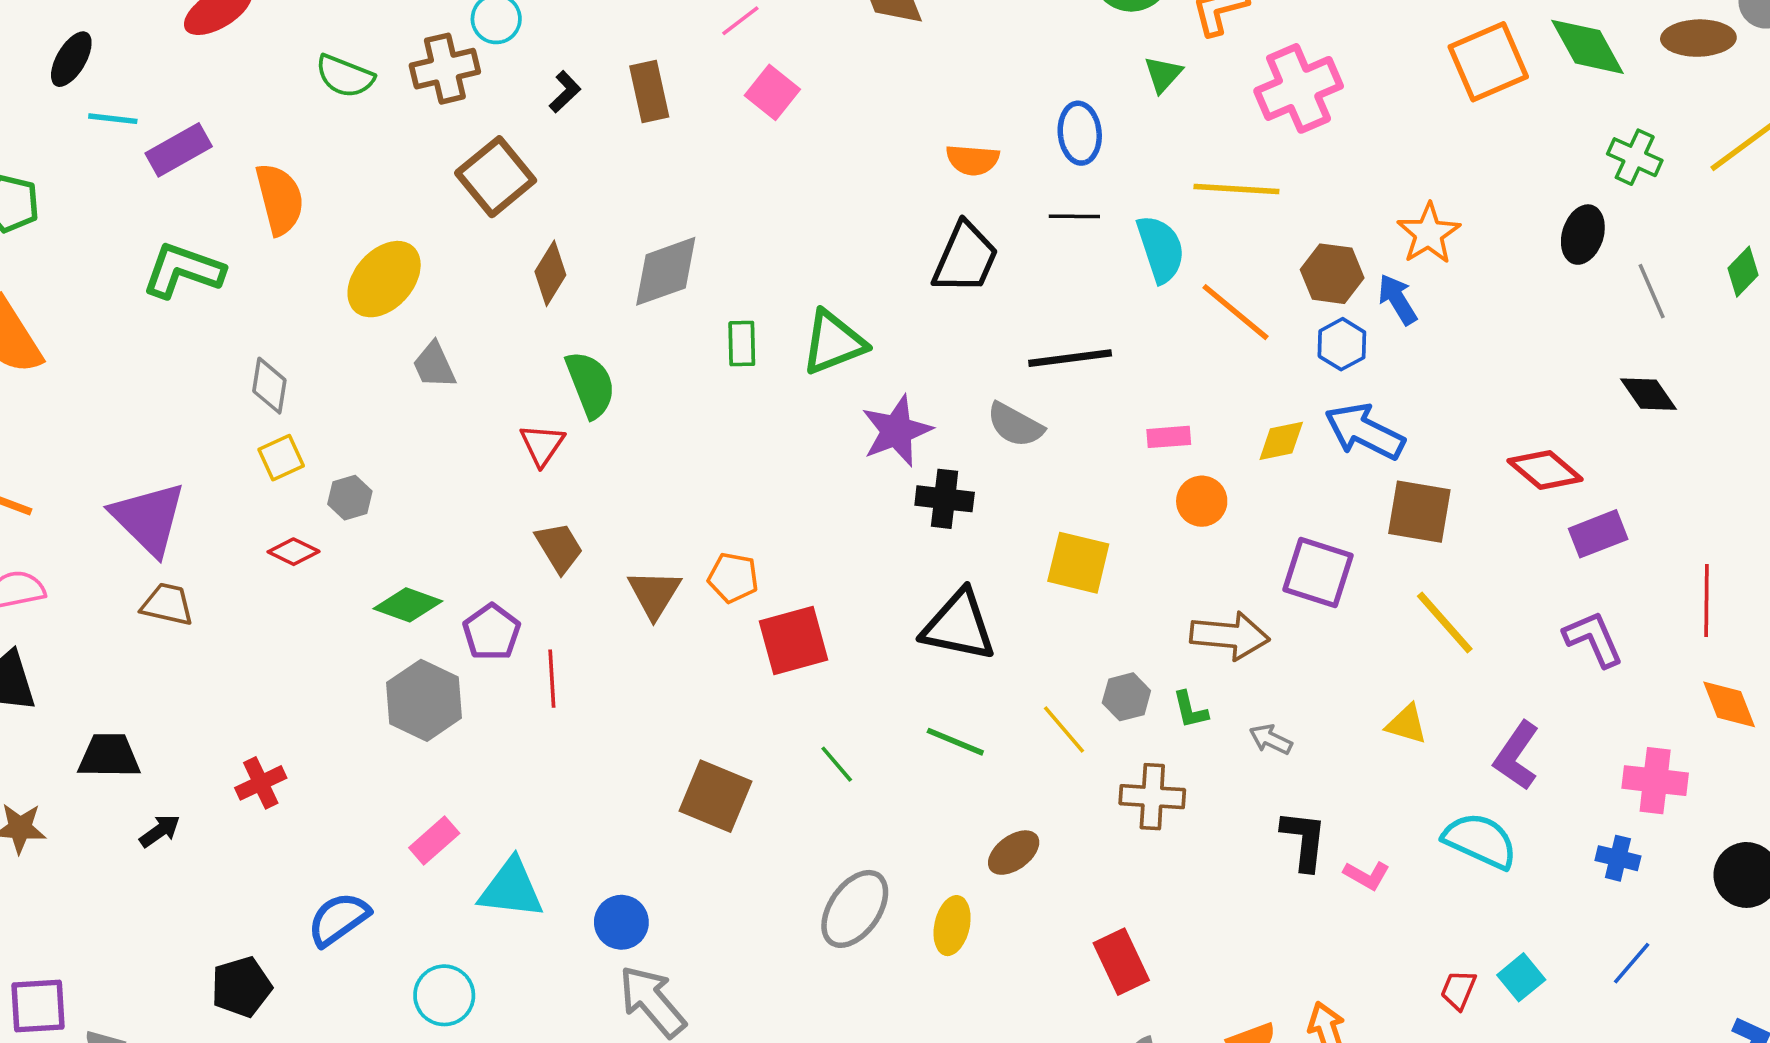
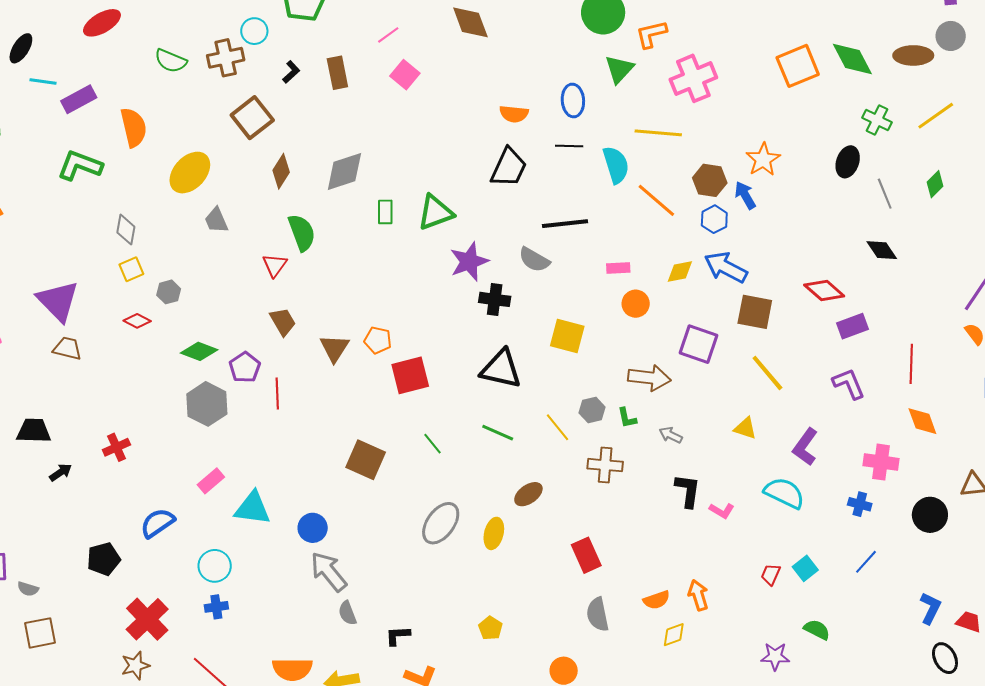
green triangle: (1163, 74) -> (619, 69), size x1.4

